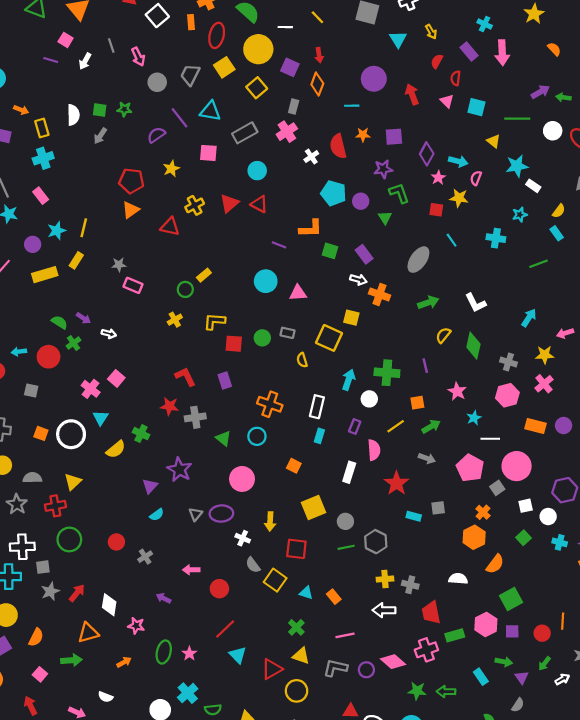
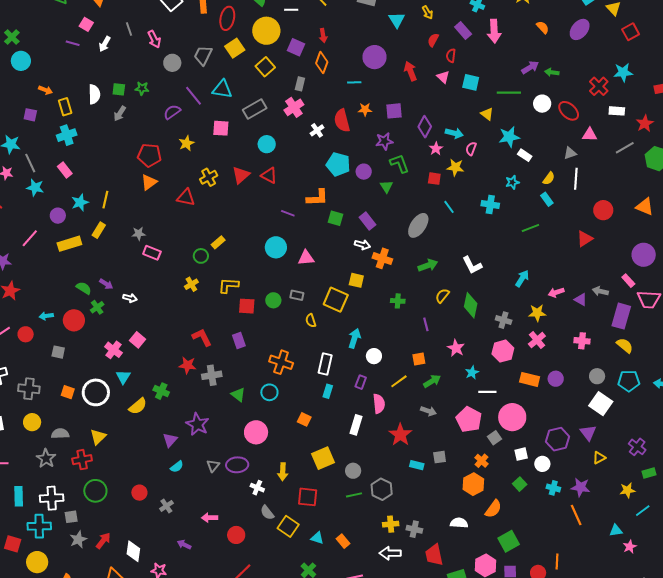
green cross: (387, 373) -> (398, 301), moved, size x0.6

